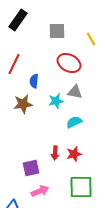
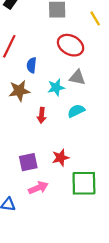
red arrow: (55, 153) -> (42, 115), moved
red star: (74, 154) -> (61, 158), moved

